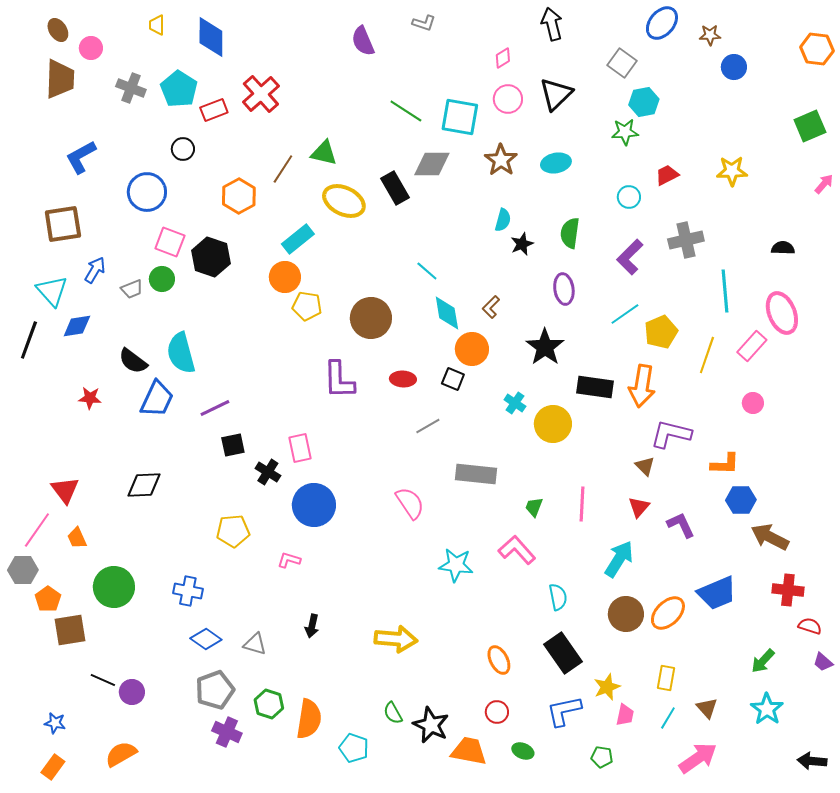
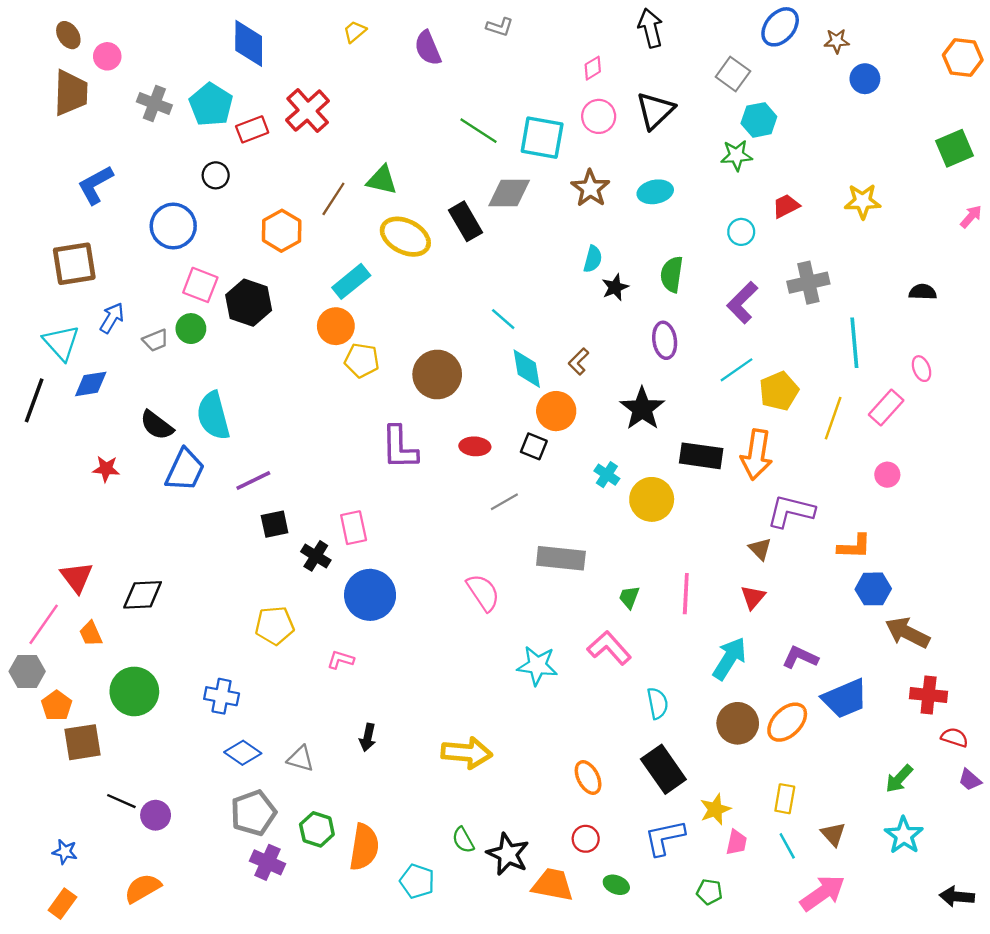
yellow trapezoid: (157, 25) -> (355, 32), moved, turned 50
pink ellipse: (782, 313) -> (922, 369), size x0.5
black diamond: (144, 485) -> (143, 595), moved
purple L-shape: (681, 525) -> (800, 657), moved, turned -40
cyan line: (668, 718) -> (787, 846), turned -60

